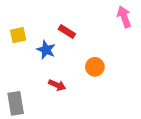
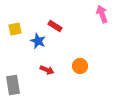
orange circle: (95, 67) -> (80, 66), moved

